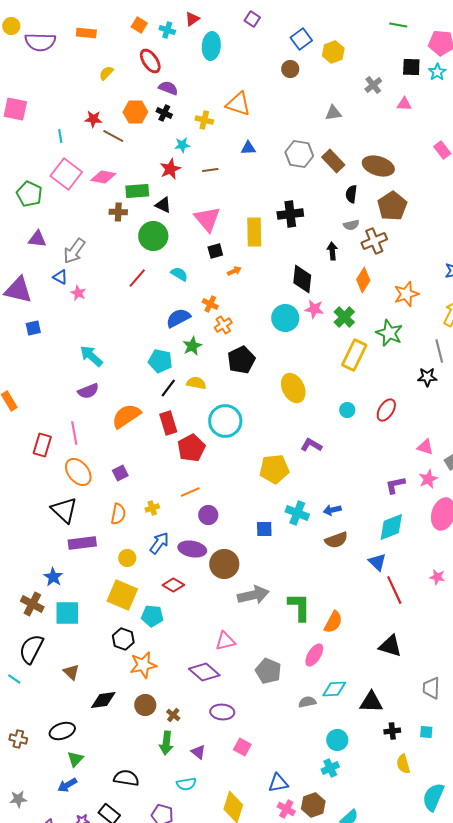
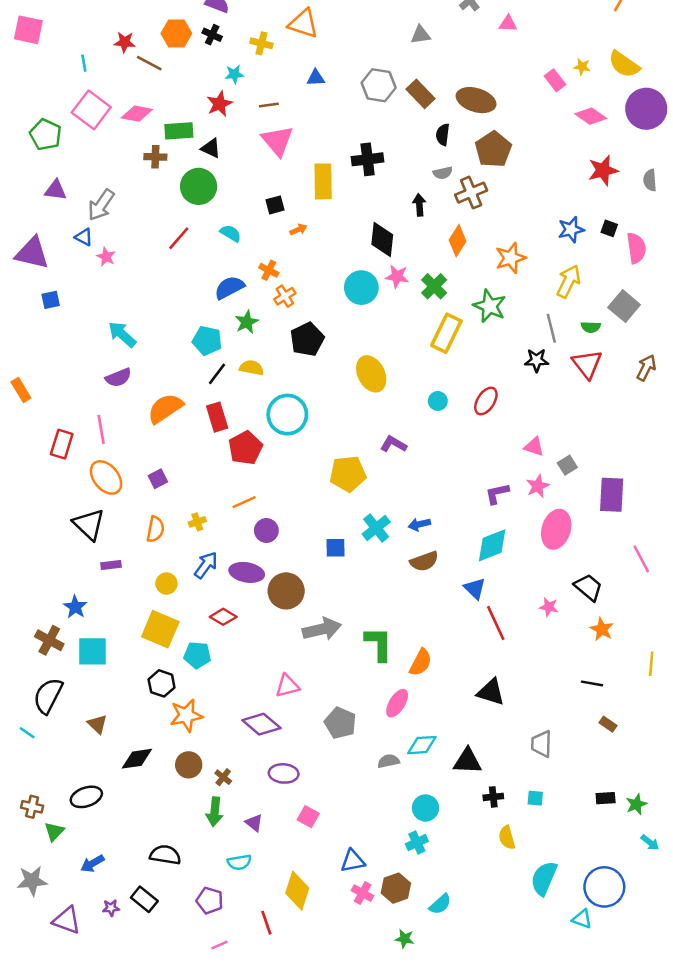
pink triangle: (207, 219) -> (277, 141), moved
cyan cross: (297, 513) -> (376, 528), turned 30
purple rectangle: (82, 543) -> (111, 565), size x0.6
green triangle: (75, 759) -> (54, 831), moved
gray star: (18, 799) -> (32, 881), size x1.4

